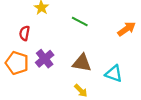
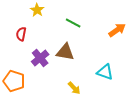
orange pentagon: (17, 63) -> (14, 81), moved
brown triangle: (82, 63) -> (65, 52), moved

